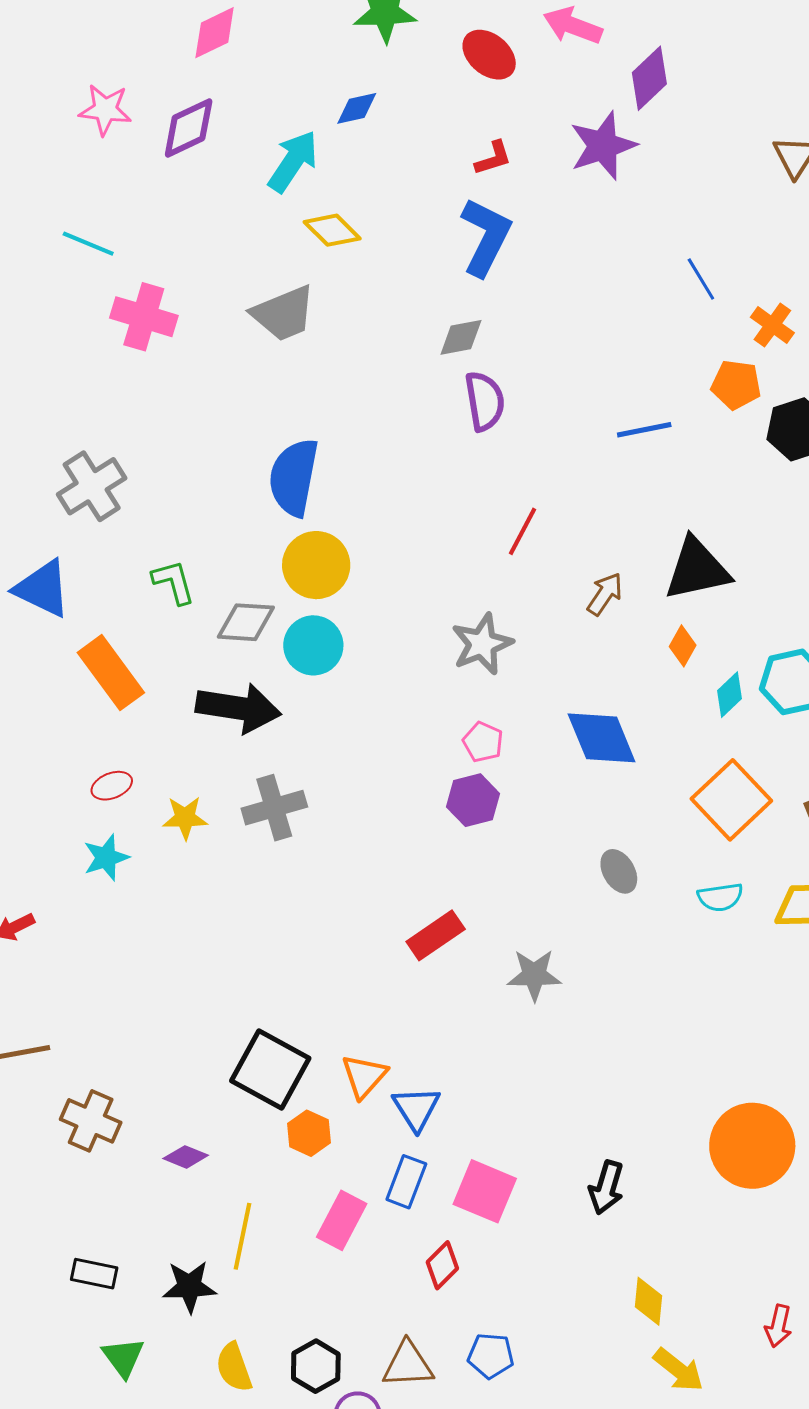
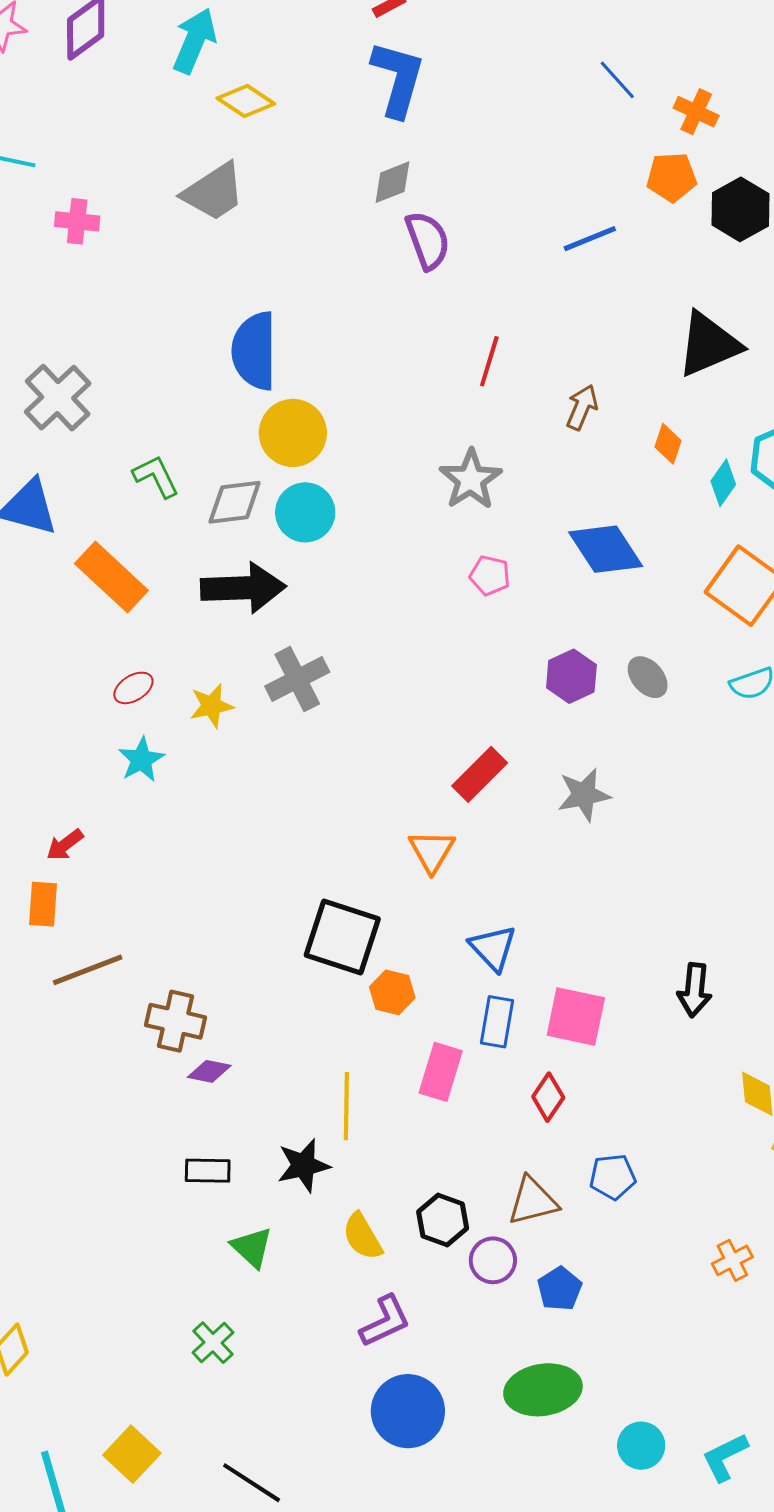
pink cross: (144, 317) -> (77, 221), size x0.7
black triangle: (697, 569) -> (709, 344), moved
purple hexagon: (473, 800) -> (571, 676), moved
orange triangle: (364, 1076) -> (432, 851), moved
purple diamond: (186, 1157) -> (209, 1071), moved

